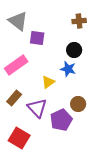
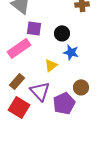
purple square: (37, 38) -> (34, 28), moved
black circle: (74, 50) -> (62, 33), moved
red square: (19, 138) -> (19, 107), moved

